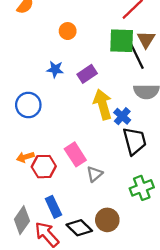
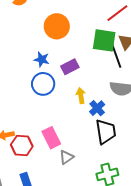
orange circle: (68, 31) -> (57, 26), size x1.6
yellow arrow: (103, 104) -> (81, 96), size x0.6
blue circle: (28, 105) -> (43, 84), moved

